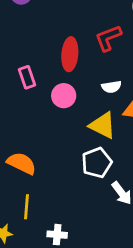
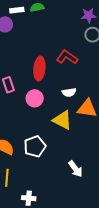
red L-shape: (108, 38) -> (67, 57), turned 55
white pentagon: (97, 163) -> (35, 146), moved

